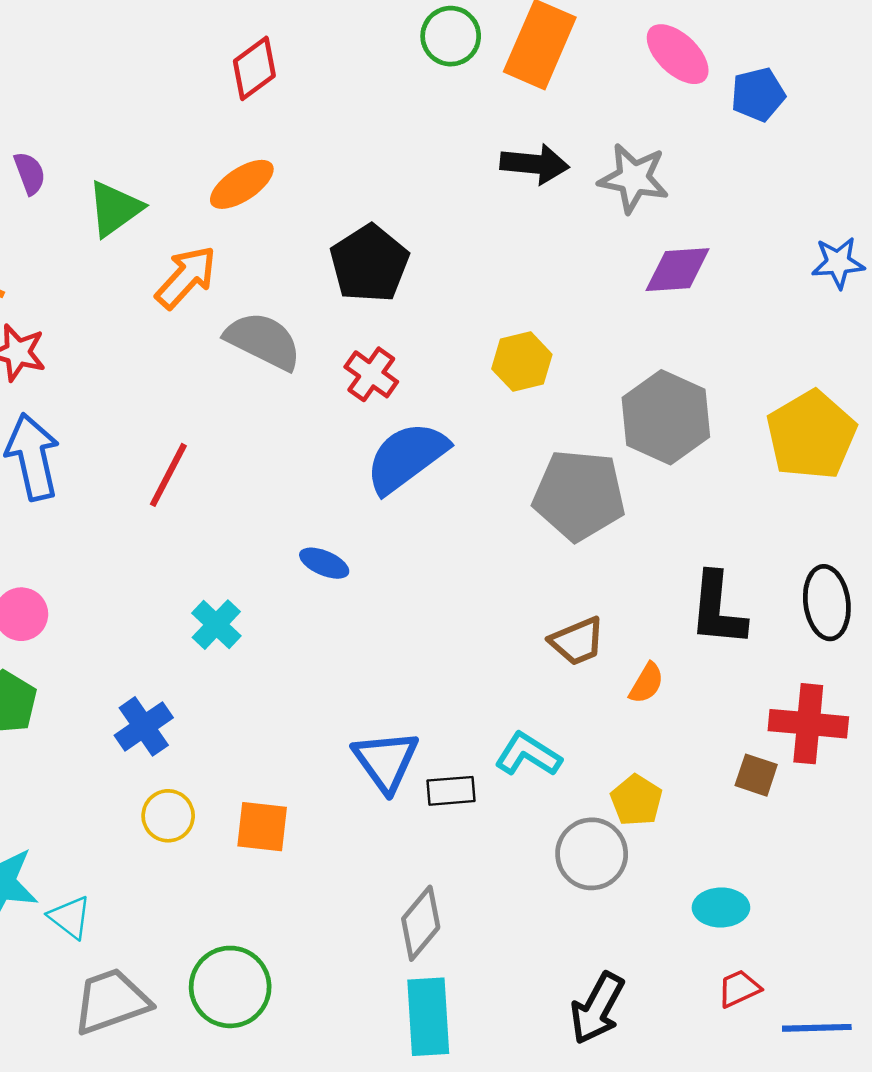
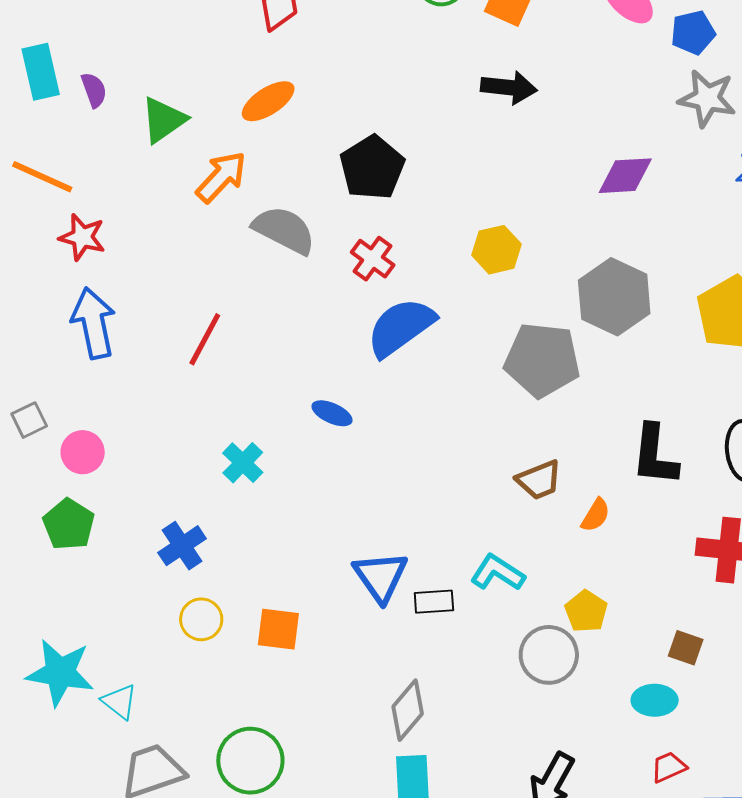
gray star: (634, 178) -> (707, 98), moved
brown square: (756, 775) -> (686, 648), moved

